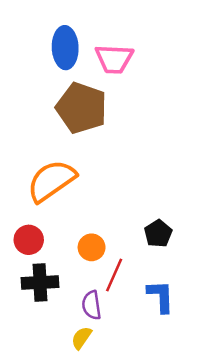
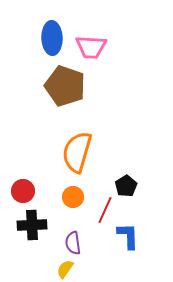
orange semicircle: (51, 181) -> (77, 152), moved, turned -39
red line: (114, 275) -> (105, 210), moved

